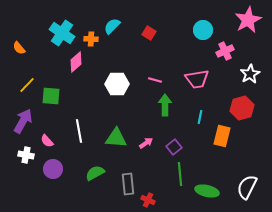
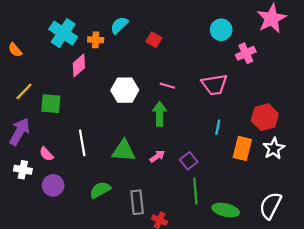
red square: (149, 33) -> (154, 40), moved
white star: (250, 74) -> (274, 148), moved
green arrow: (165, 105) -> (160, 114), moved

